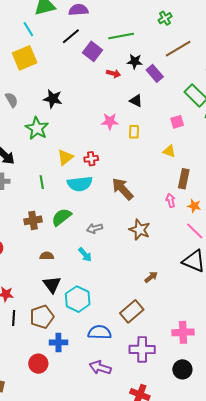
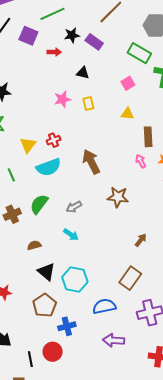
brown arrow: (122, 189) -> (91, 162), turned 30
black line: (14, 318) -> (30, 359), moved

